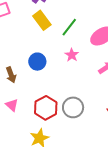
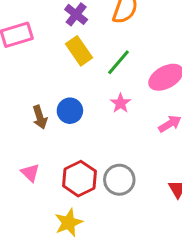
brown arrow: (11, 75) -> (40, 117), moved

